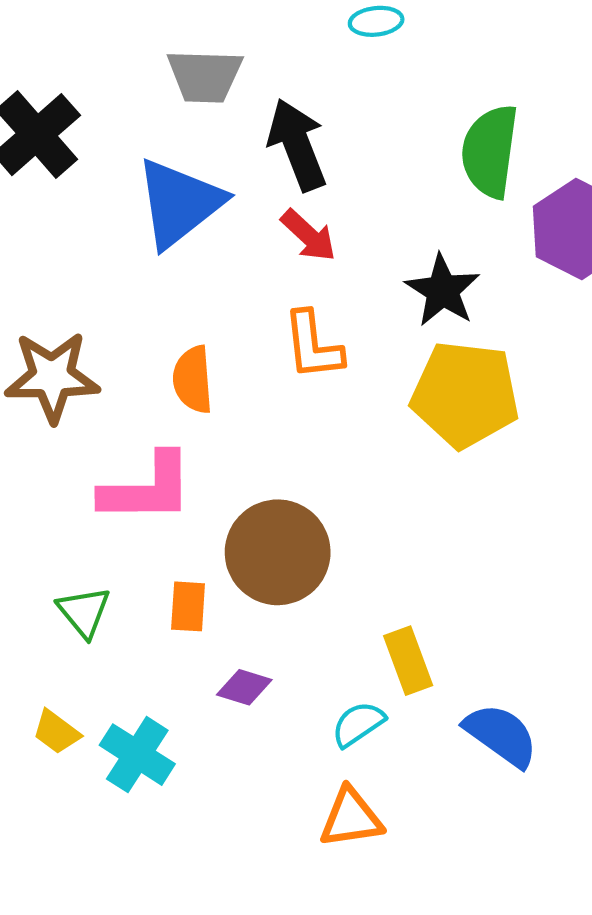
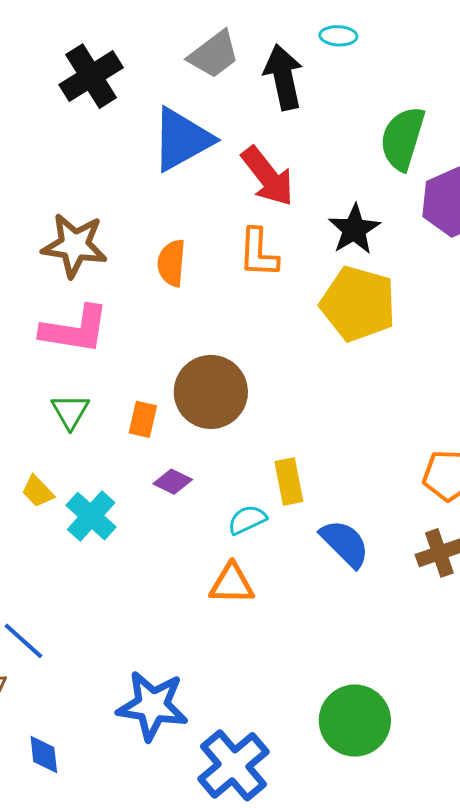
gray trapezoid: (205, 76) -> (214, 54), turned -48
black arrow: (297, 145) -> (283, 77), moved
red arrow: (308, 235) -> (268, 176), size x1.5
pink L-shape: (147, 488) -> (75, 330), moved

